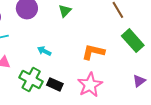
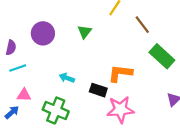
black rectangle: (55, 84) -> (98, 90), moved
pink star: (90, 85) -> (120, 109), turned 30

